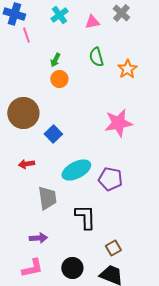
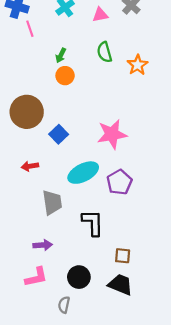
pink star: (118, 123) -> (112, 134), moved
purple pentagon: (110, 179) -> (119, 182), turned 30
brown square: (113, 248) -> (123, 256), turned 35

